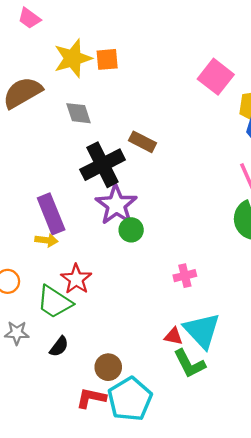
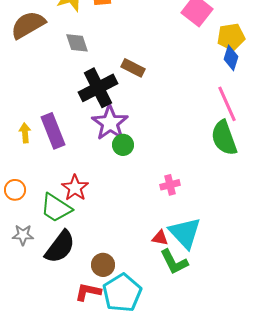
yellow arrow: (46, 240) -> (25, 133), moved, turned -102
black semicircle: (59, 347) -> (60, 247), size x1.8

